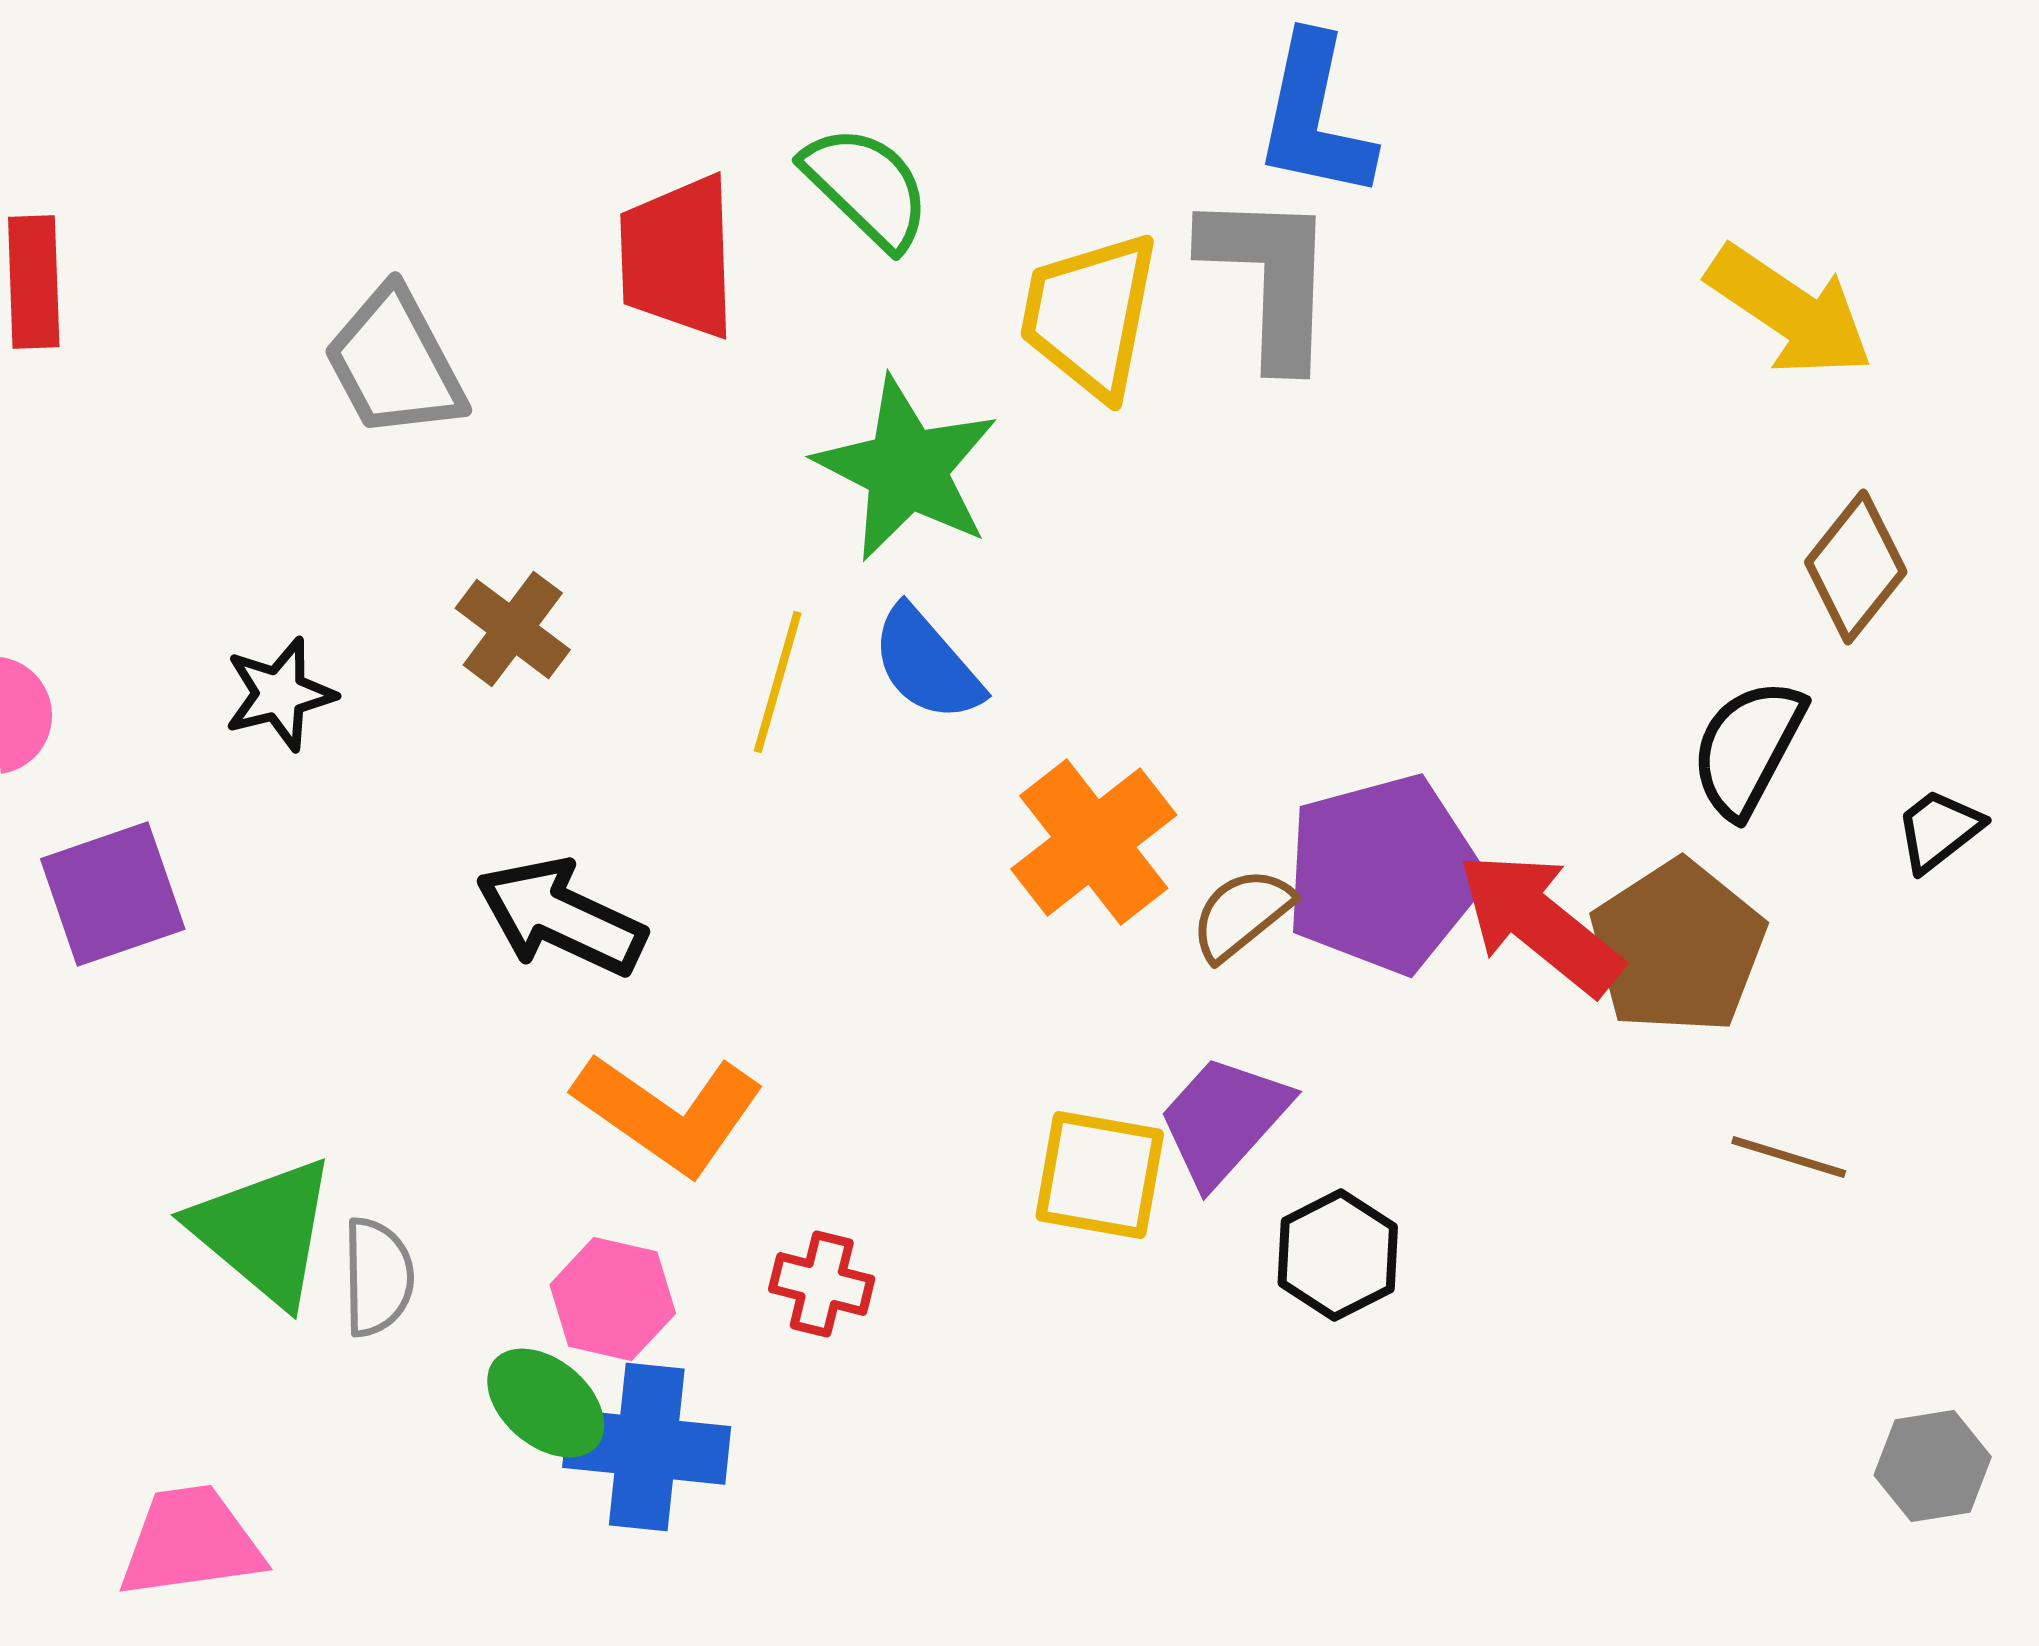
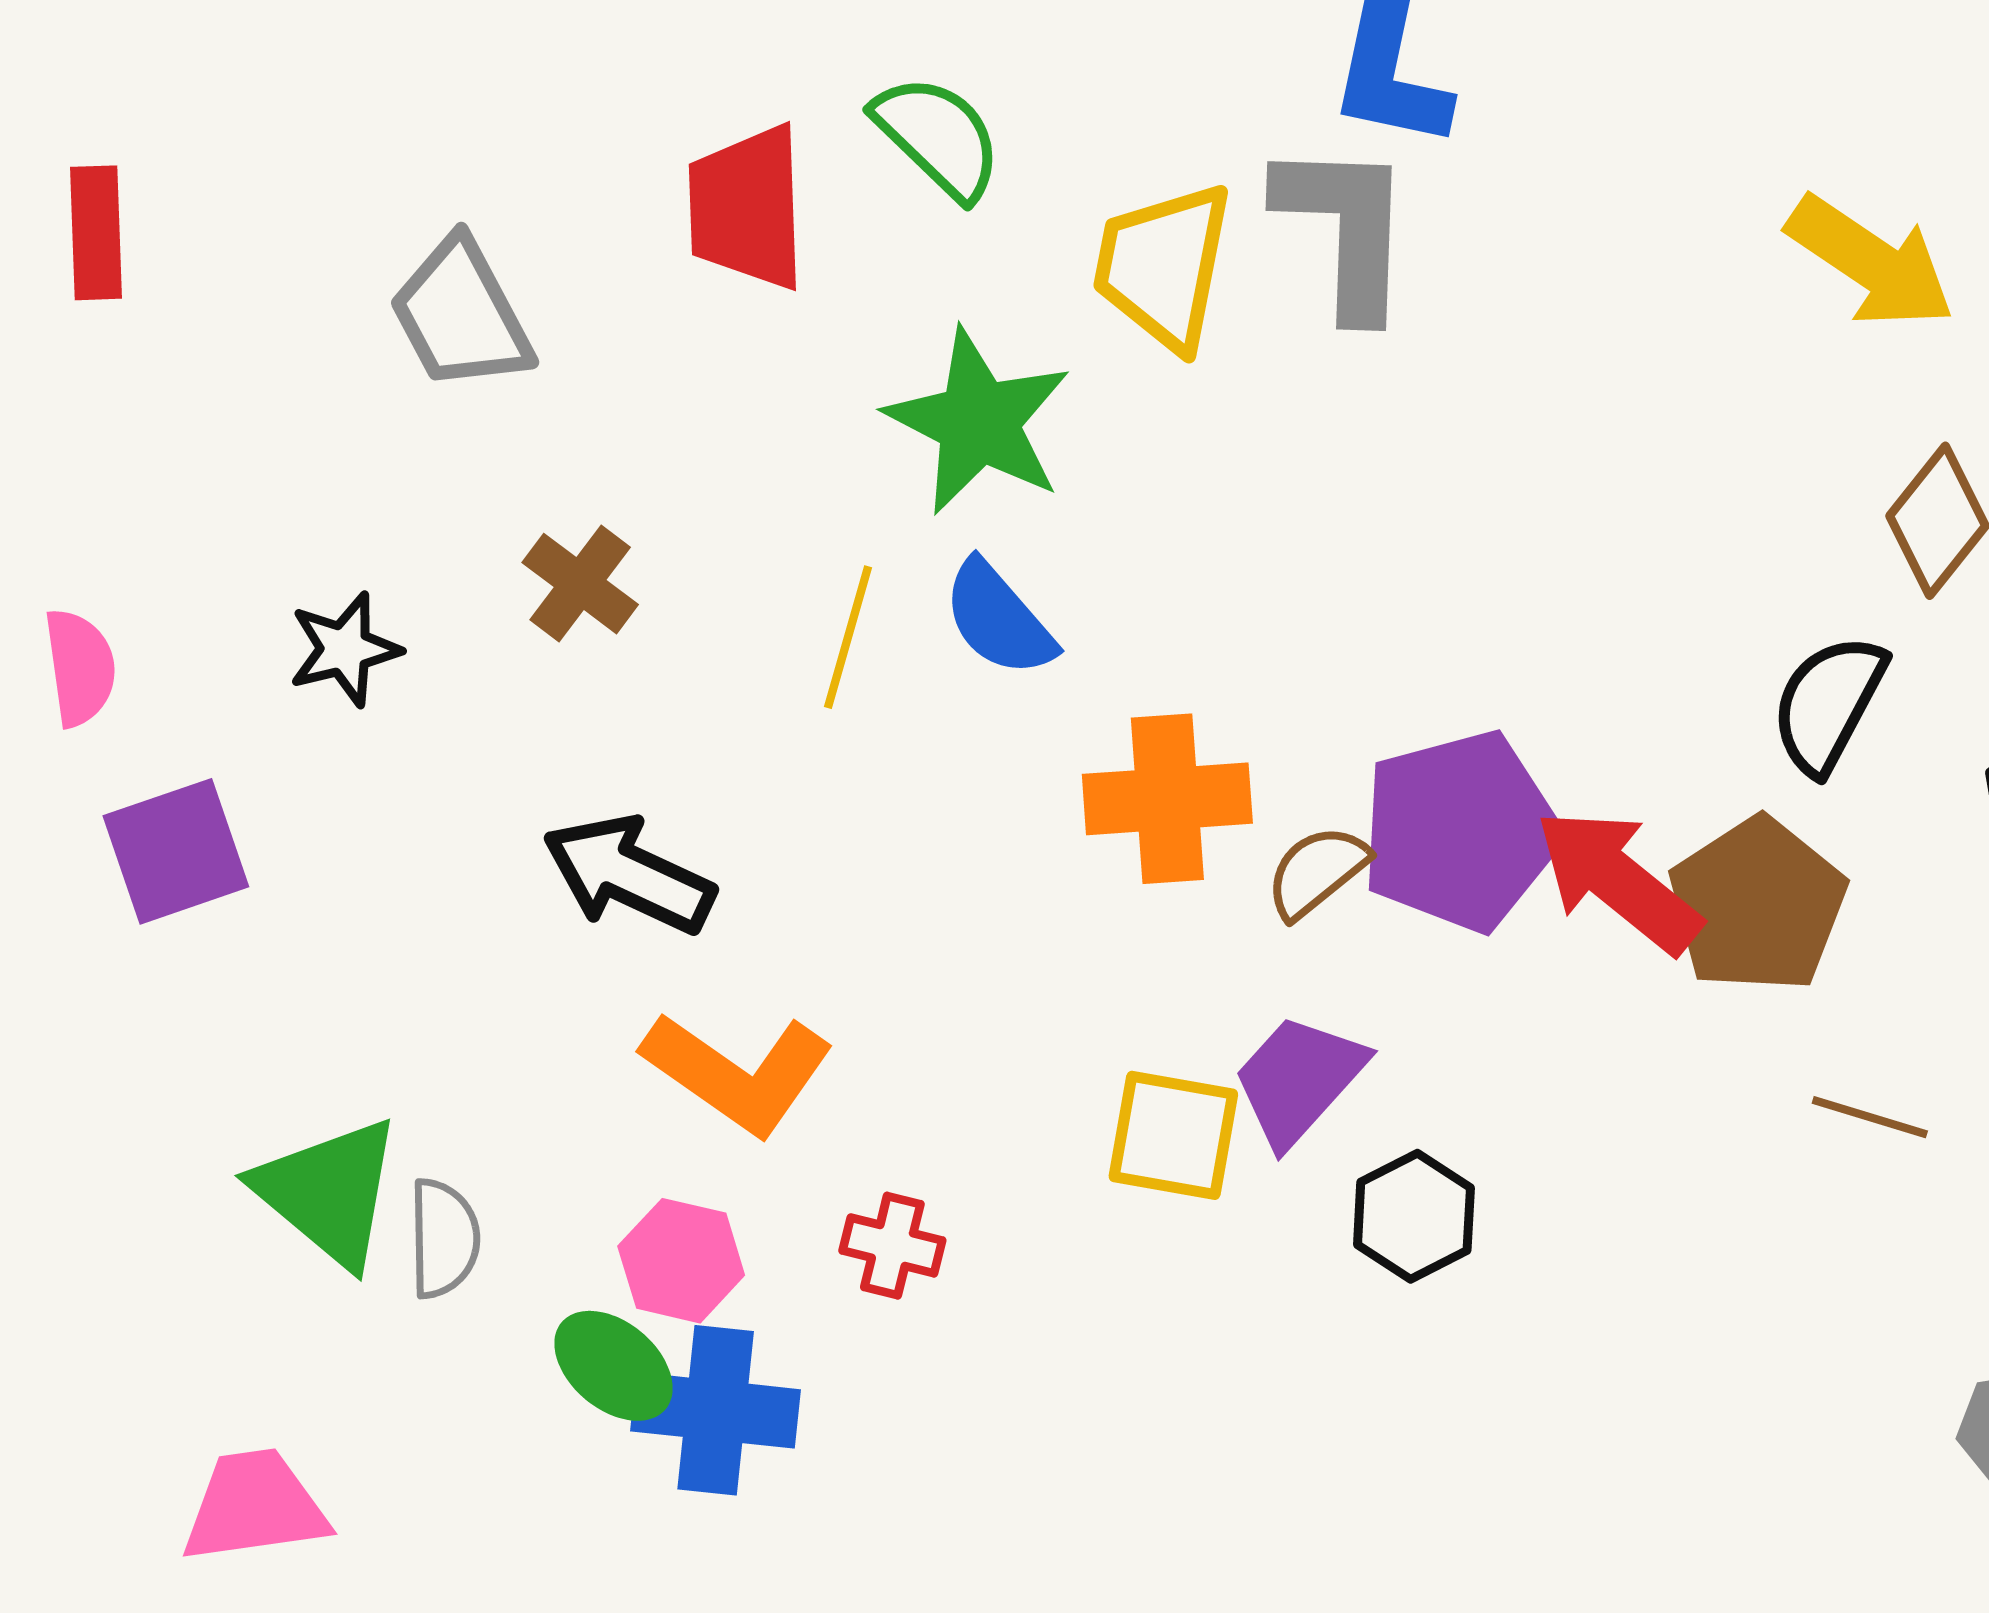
orange cross: (1094, 842) -> (1167, 799), turned 34

